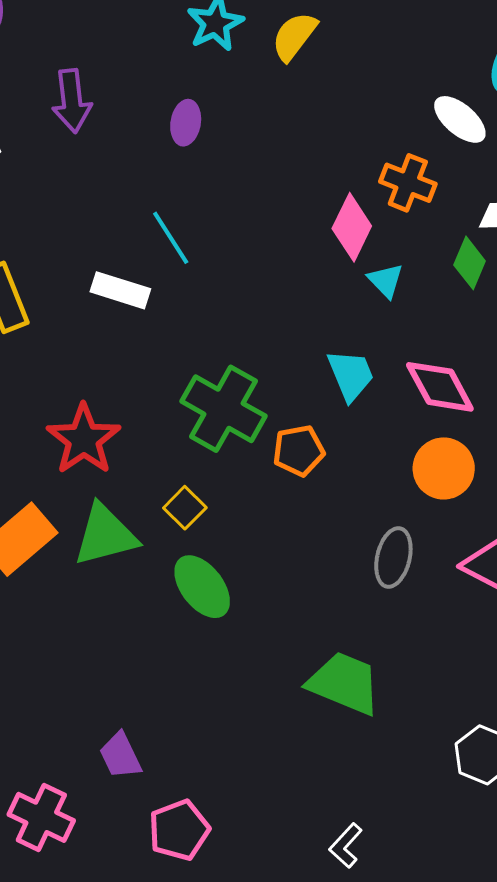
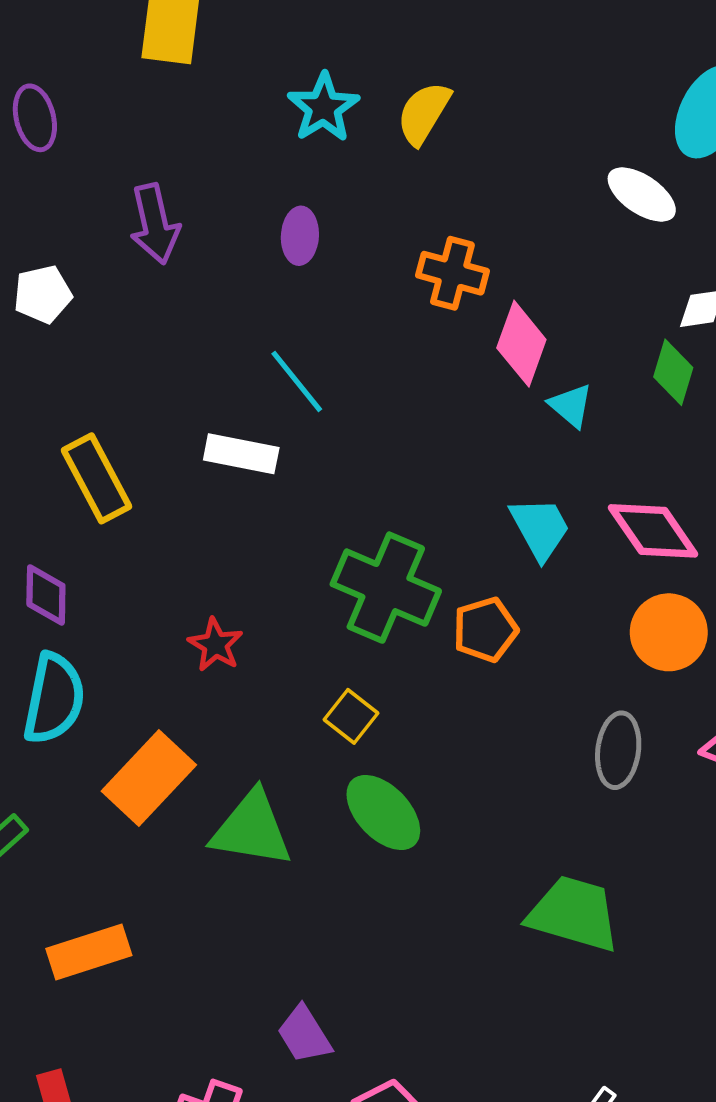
orange cross: (408, 183) -> (452, 273), moved
red star: (84, 439) -> (215, 645), size x0.6
green triangle: (105, 535) -> (252, 829), moved, turned 30

